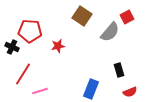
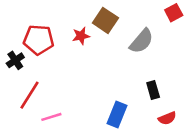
red square: (127, 17) -> (174, 13), moved
red star: (58, 46) -> (81, 36), moved
black cross: (12, 47) -> (15, 60), turned 32

